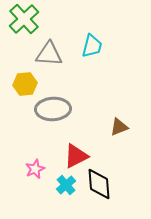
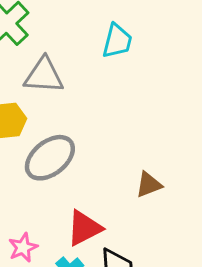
cyan trapezoid: (92, 46) -> (117, 41), moved
gray ellipse: (53, 109) -> (50, 158), turned -36

